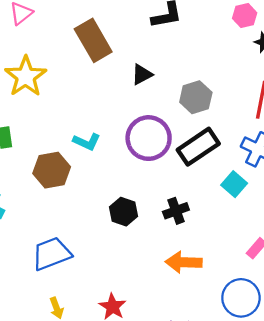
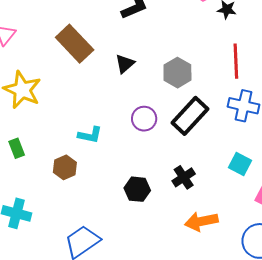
purple circle: (149, 138) -> (144, 119), size x0.6
brown hexagon: (52, 170) -> (65, 167), size x0.7
cyan square: (234, 184) -> (240, 164), moved

